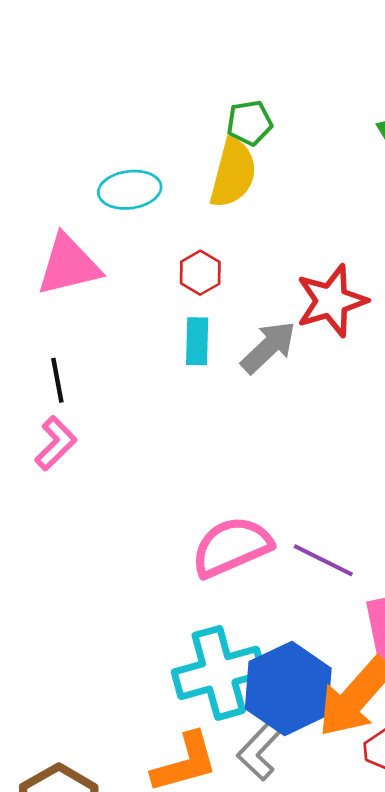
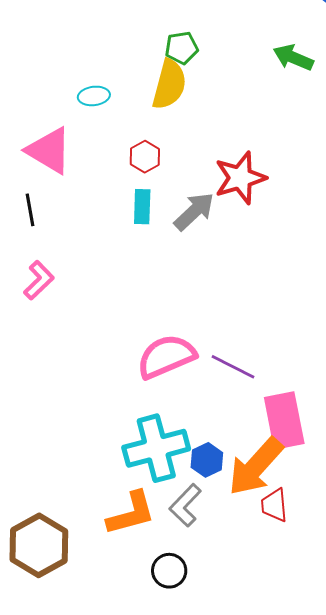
cyan ellipse: (130, 190) -> (94, 96), size x0.7
pink triangle: (69, 265) -> (49, 151), turned 44
black line: (57, 380) -> (30, 210), moved
blue hexagon: (288, 688) -> (207, 460), size x0.5

